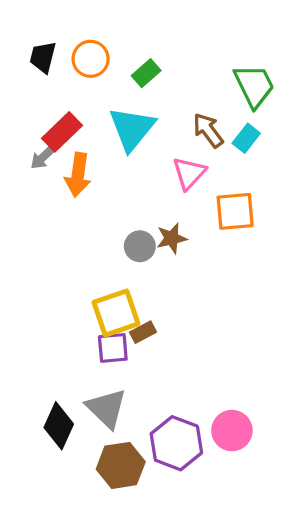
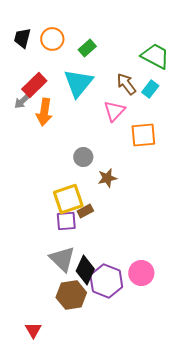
green trapezoid: (254, 86) -> (155, 56), turned -36
brown star: (172, 238) -> (107, 178), moved
black diamond: (59, 426) -> (85, 270), moved

